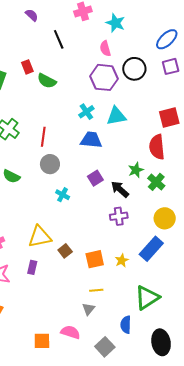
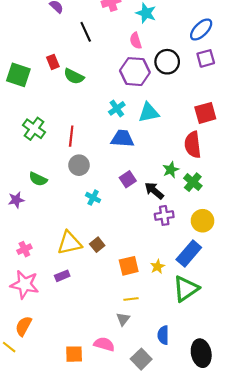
purple cross: (119, 216) -> (164, 215), moved
brown square: (65, 251) -> (97, 245), moved
purple rectangle: (32, 267) -> (62, 276), turned 56
green triangle: (147, 298) -> (186, 289), moved

